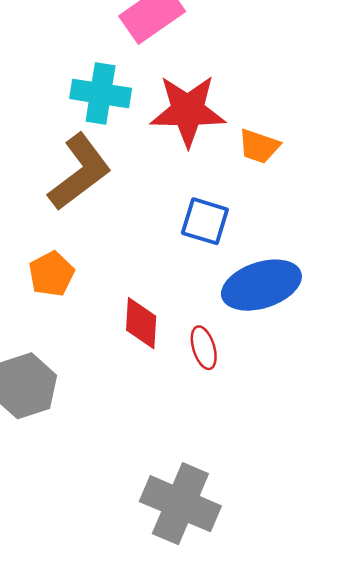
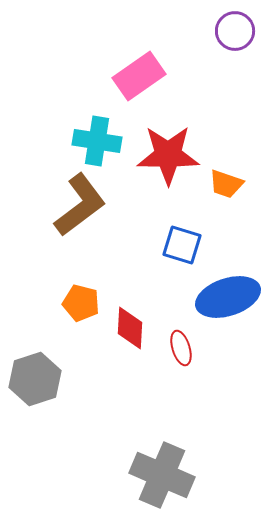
orange pentagon: (51, 274) -> (81, 303), moved, turned -30

